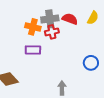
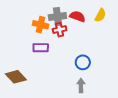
blue circle: (91, 63) -> (83, 62), moved
gray arrow: (62, 88) -> (81, 85), moved

